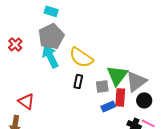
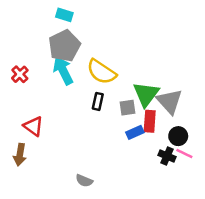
red cross: (15, 44) -> (20, 74), moved
gray triangle: (136, 81) -> (170, 101), turned -35
black circle: (144, 100) -> (178, 136), moved

